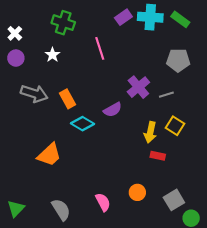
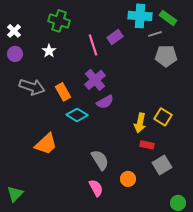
purple rectangle: (123, 17) -> (115, 37), moved
purple cross: (138, 87) -> (95, 80), moved
gray line: (166, 95) -> (155, 34), moved
gray square: (174, 200) -> (162, 165), moved
gray semicircle: (61, 210) -> (100, 160), moved

